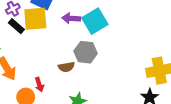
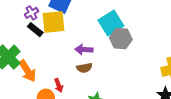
purple arrow: (71, 18) -> (84, 50), moved
gray hexagon: (86, 52) -> (121, 39), moved

